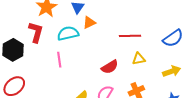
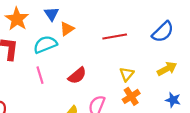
yellow triangle: (139, 59) -> (127, 74), moved, turned -32
red semicircle: (110, 67) -> (77, 76), moved

